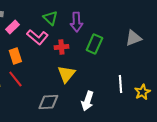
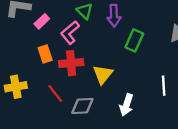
pink L-shape: (37, 37) -> (70, 33), turned 100
red cross: (61, 47) -> (71, 63), moved, size x1.5
red line: (15, 79) -> (55, 94), moved

